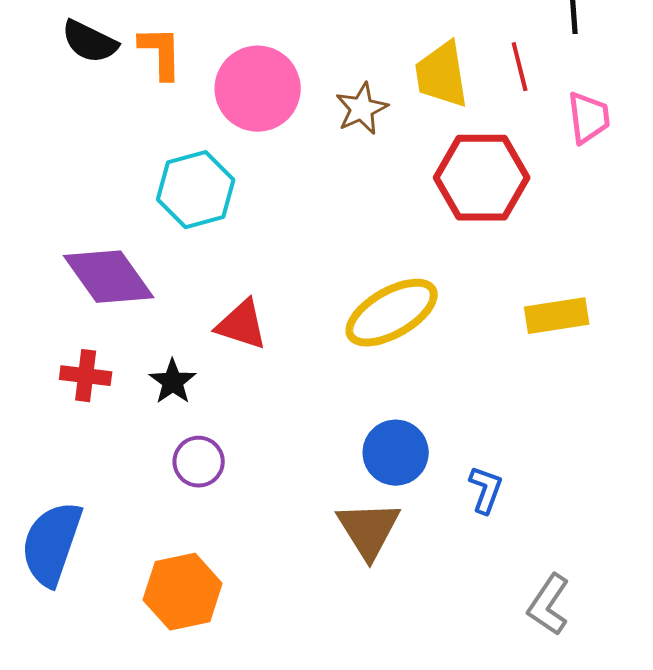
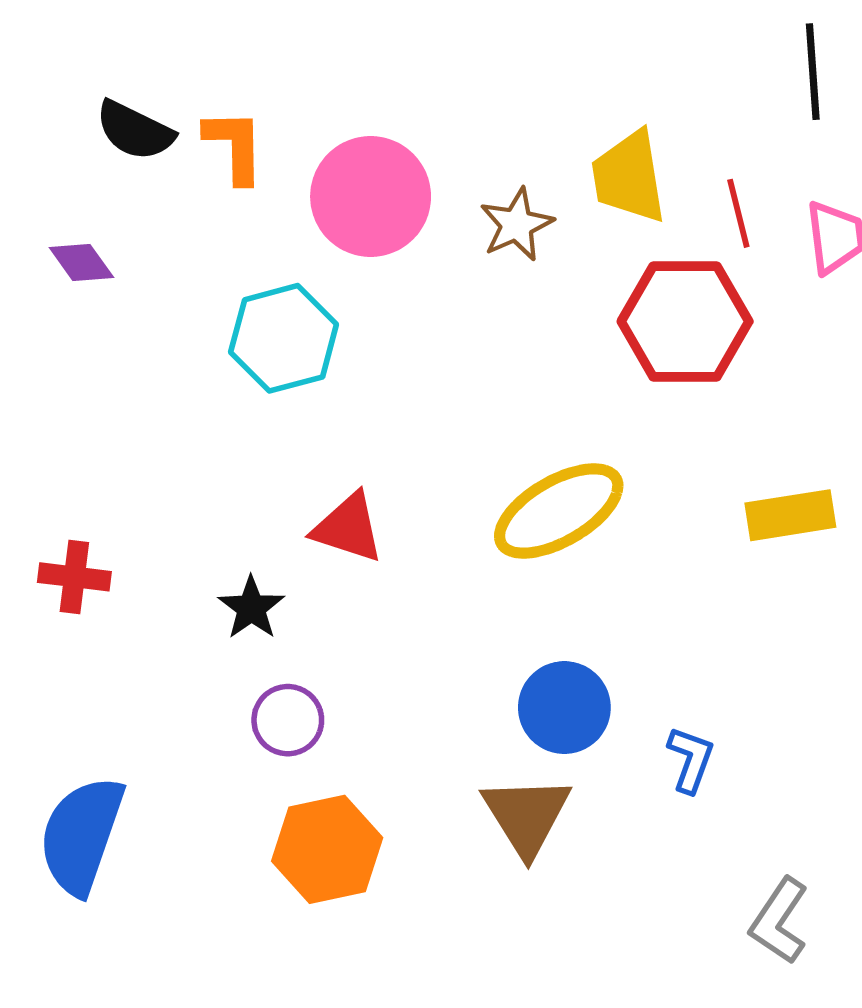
red line: (520, 67) -> (738, 213), moved
purple diamond: (109, 277) -> (81, 263), moved, size x0.5
red cross: (86, 376) -> (74, 577), moved
orange hexagon: (183, 592) -> (327, 849), moved

